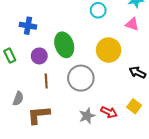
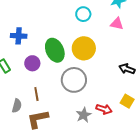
yellow circle: (109, 50) -> (84, 48), moved
brown line: (46, 81) -> (36, 94), moved

